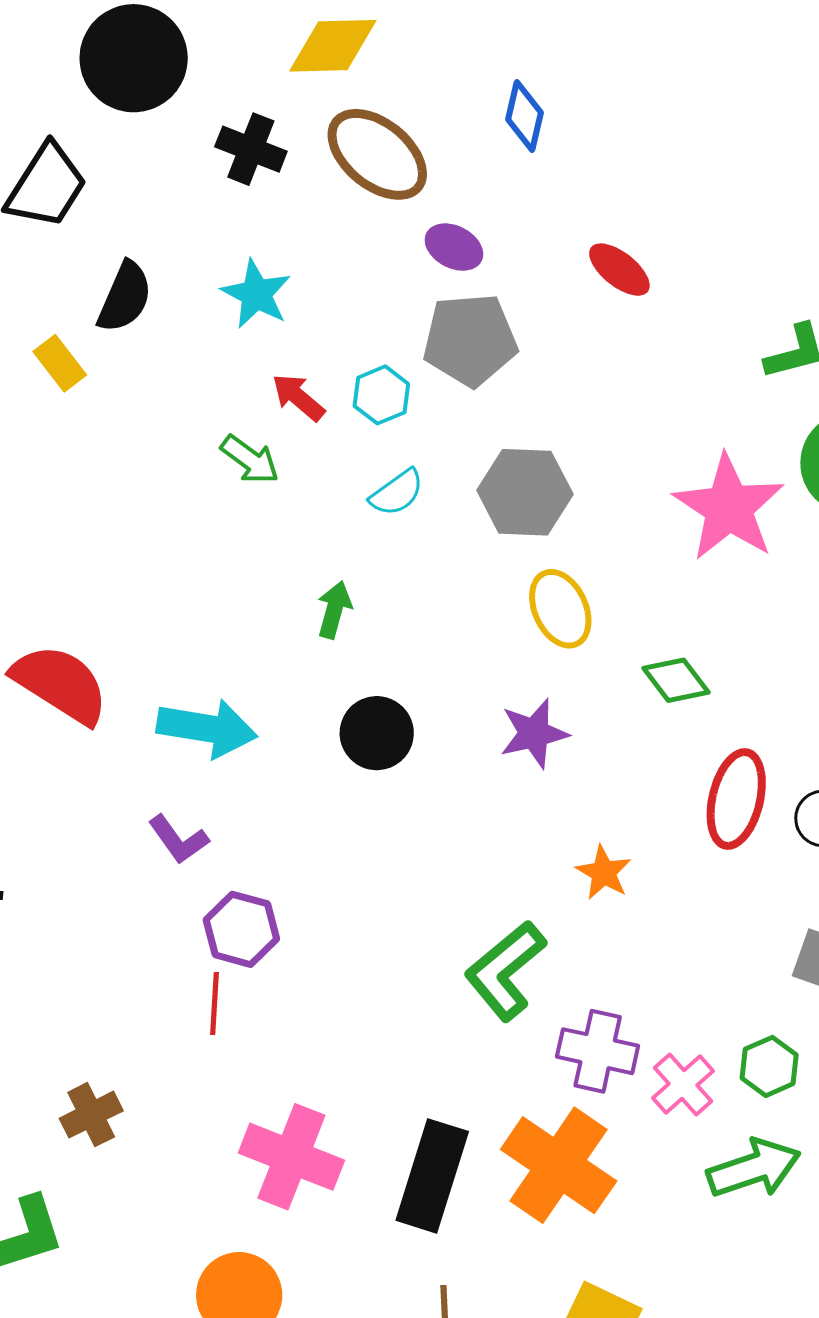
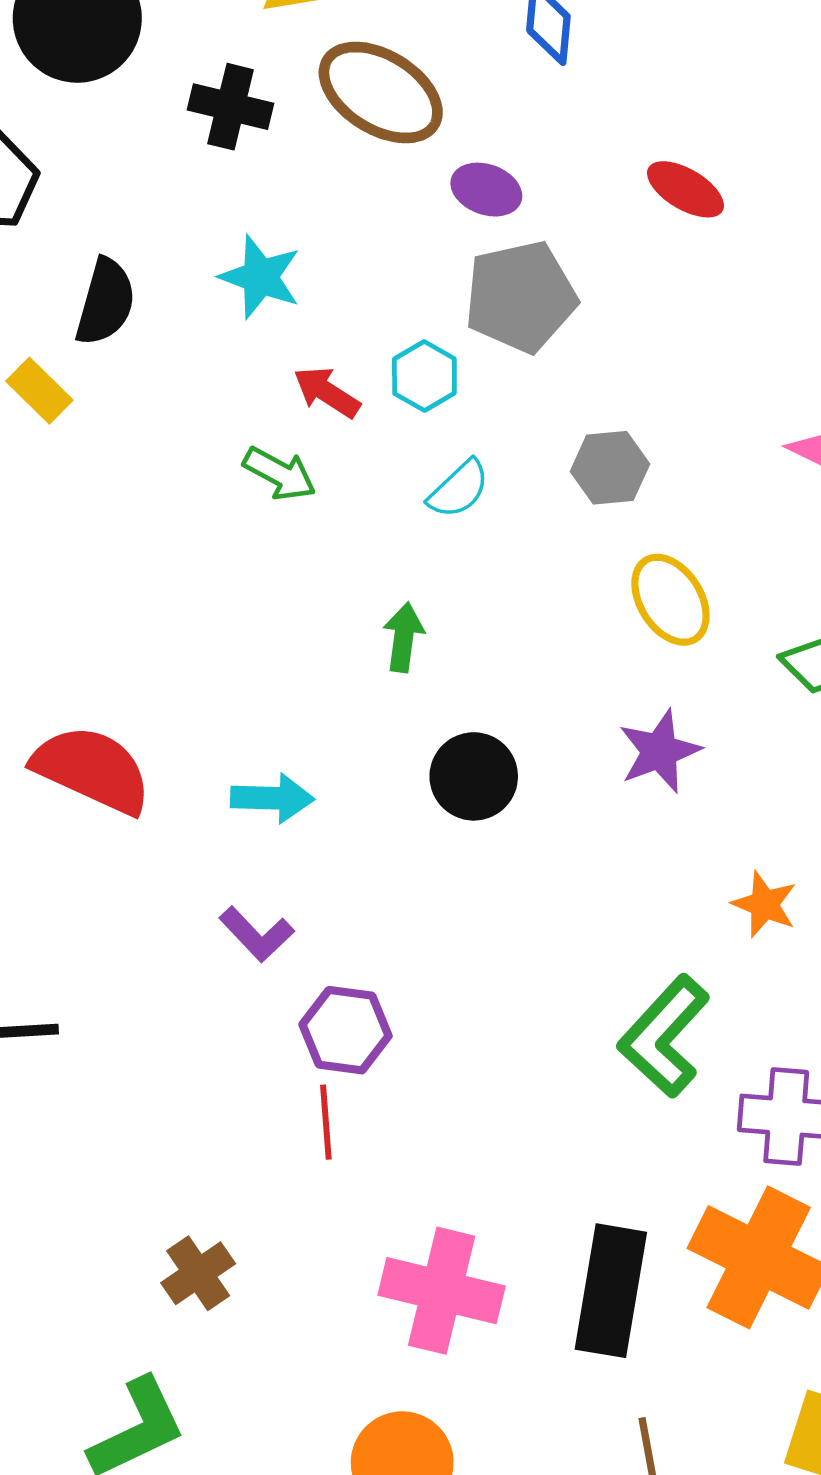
gray hexagon: (525, 492) -> (610, 468), size x0.7
cyan arrow: (207, 728) -> (272, 798), size x0.7

